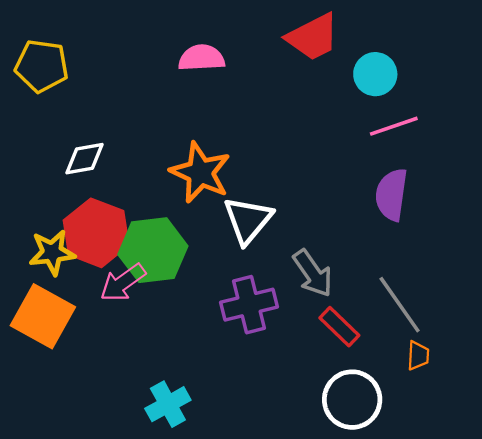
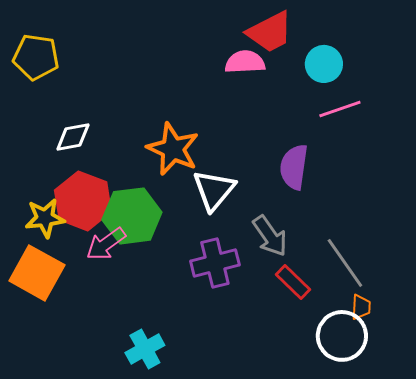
pink semicircle: (202, 58) -> (245, 62), moved
purple semicircle: (391, 195) -> (294, 167), moved
white circle: (352, 400) -> (342, 336), moved

